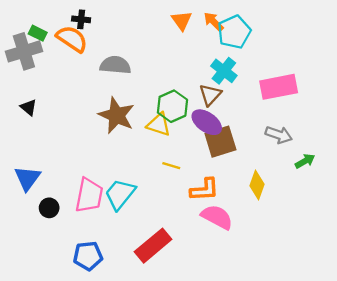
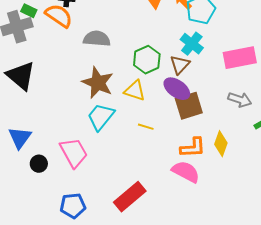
green hexagon: (172, 106) -> (147, 60), moved
black triangle: (29, 107) -> (21, 76), size x2.0
orange L-shape: (204, 190) -> (193, 148), moved
cyan trapezoid: (120, 194) -> (101, 117), moved
pink trapezoid: (89, 195) -> (74, 153), turned -40

